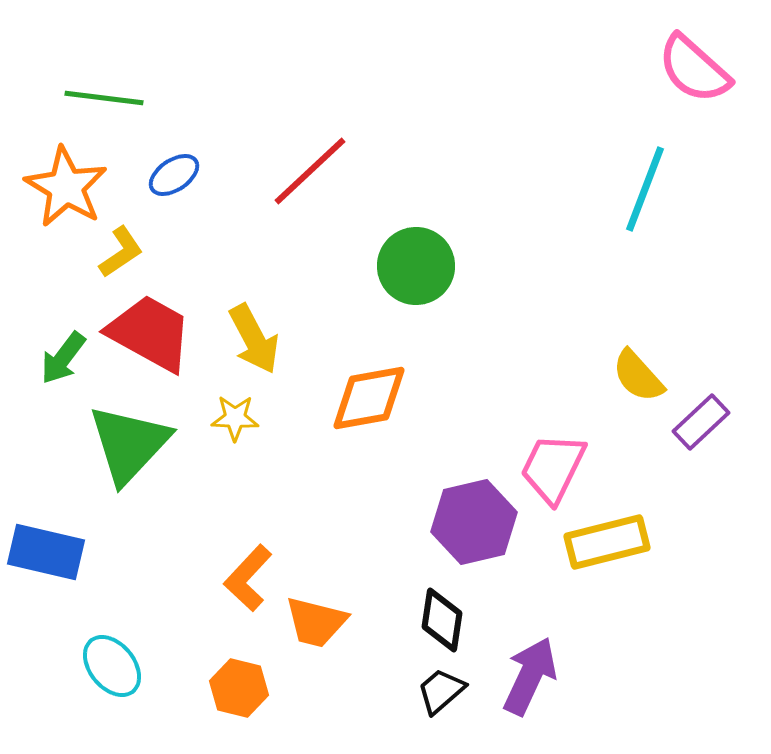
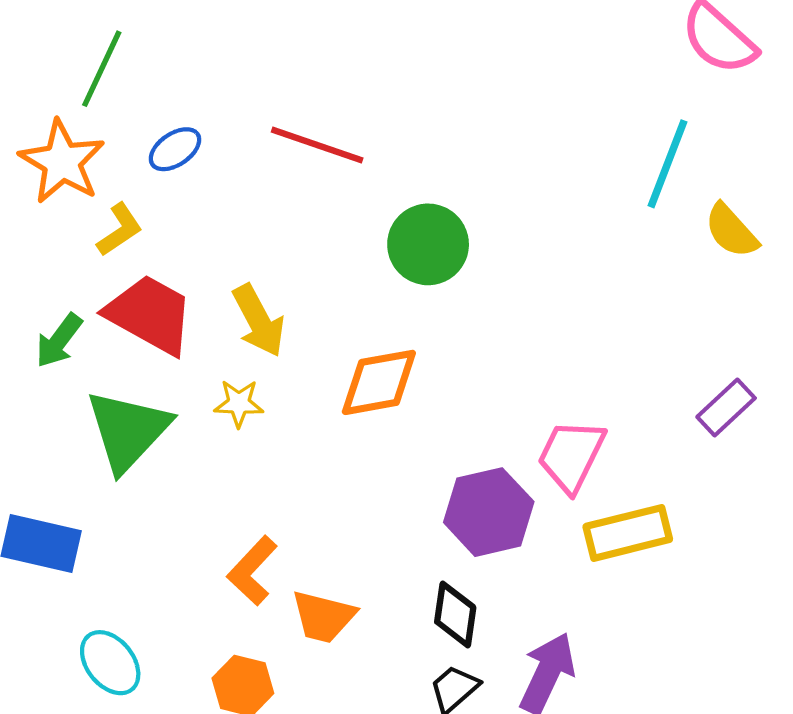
green line: (104, 98) -> (102, 69), turned -72
red line: (310, 171) -> (317, 145), turned 62
yellow semicircle: (638, 376) -> (731, 231), moved

